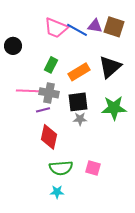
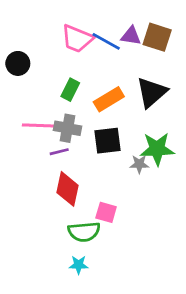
gray star: (80, 119) -> (139, 164), moved
pink square: (93, 168) -> (106, 212), moved

